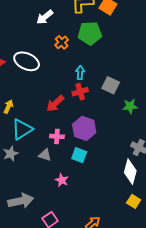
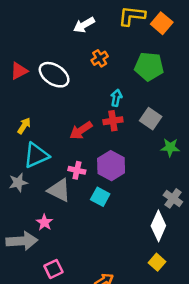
green pentagon: (90, 33) -> (149, 66), moved
gray triangle: (45, 155) -> (59, 190), size x1.5
pink star: (62, 180) -> (44, 222), moved

